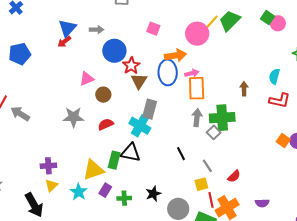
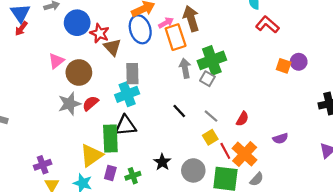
brown arrow: (244, 89) -> (191, 19), moved, size x1.6
brown circle: (103, 95) -> (79, 72), size x1.5
red L-shape: (280, 101) -> (267, 25), turned -135
gray star: (73, 117) -> (69, 104), moved
cyan cross: (140, 126) -> (127, 94), turned -35
green rectangle: (114, 160) -> (110, 139), size x1.4

